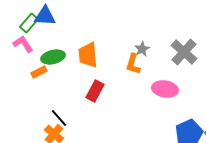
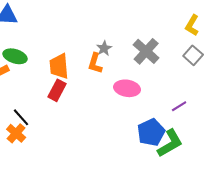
orange trapezoid: (88, 55) -> (59, 66), moved
green ellipse: (53, 57) -> (15, 56), turned 30

